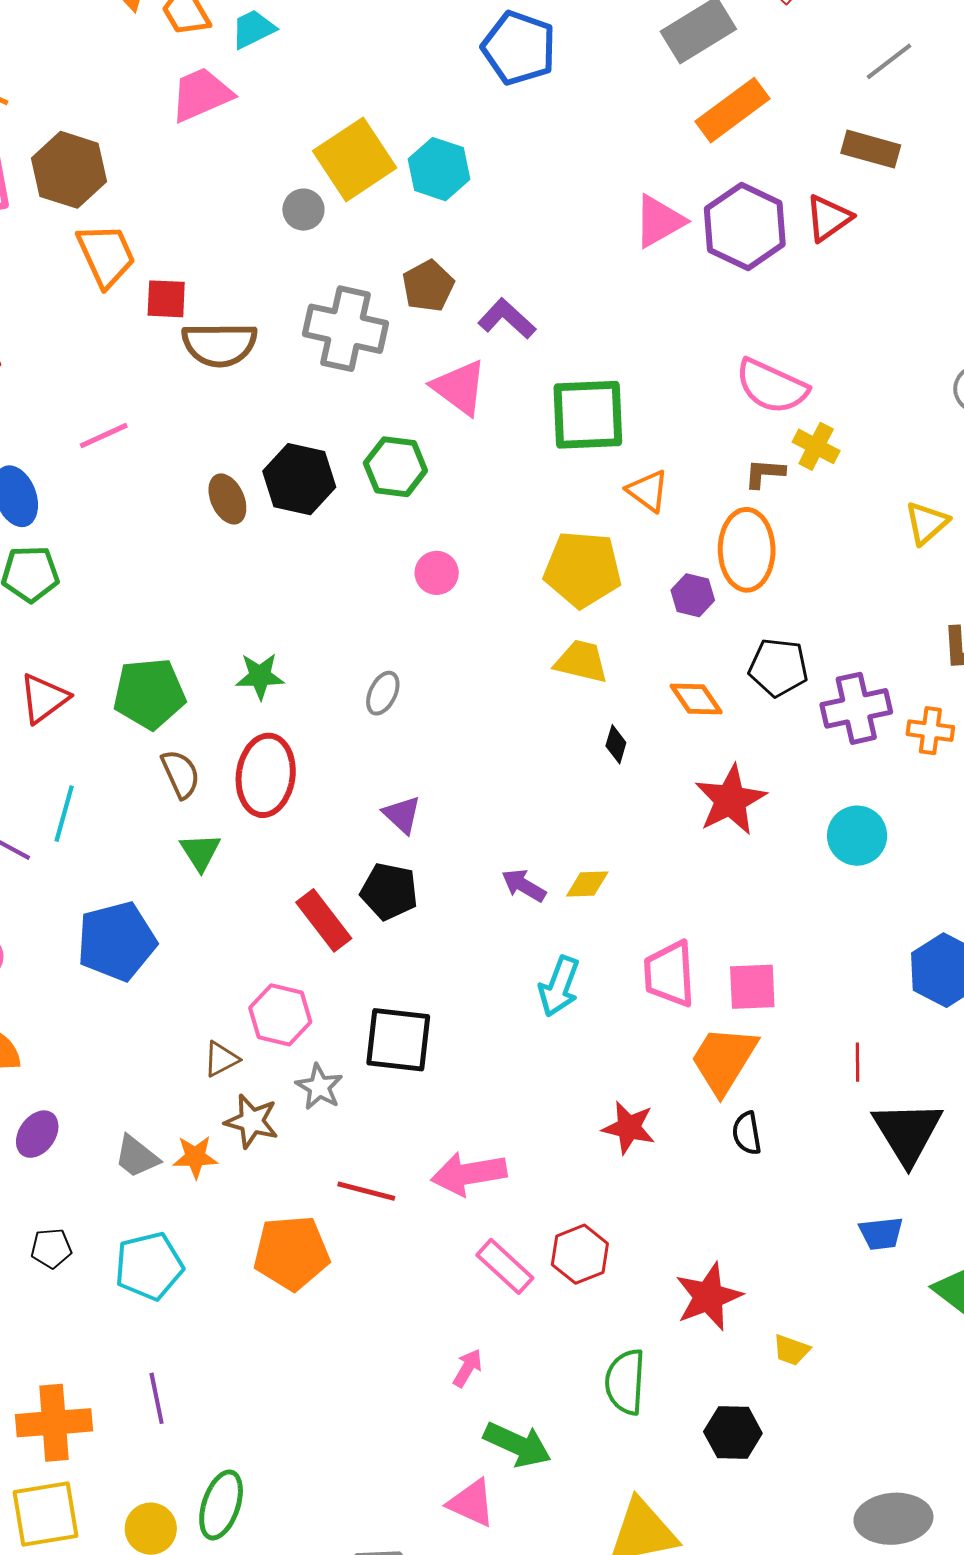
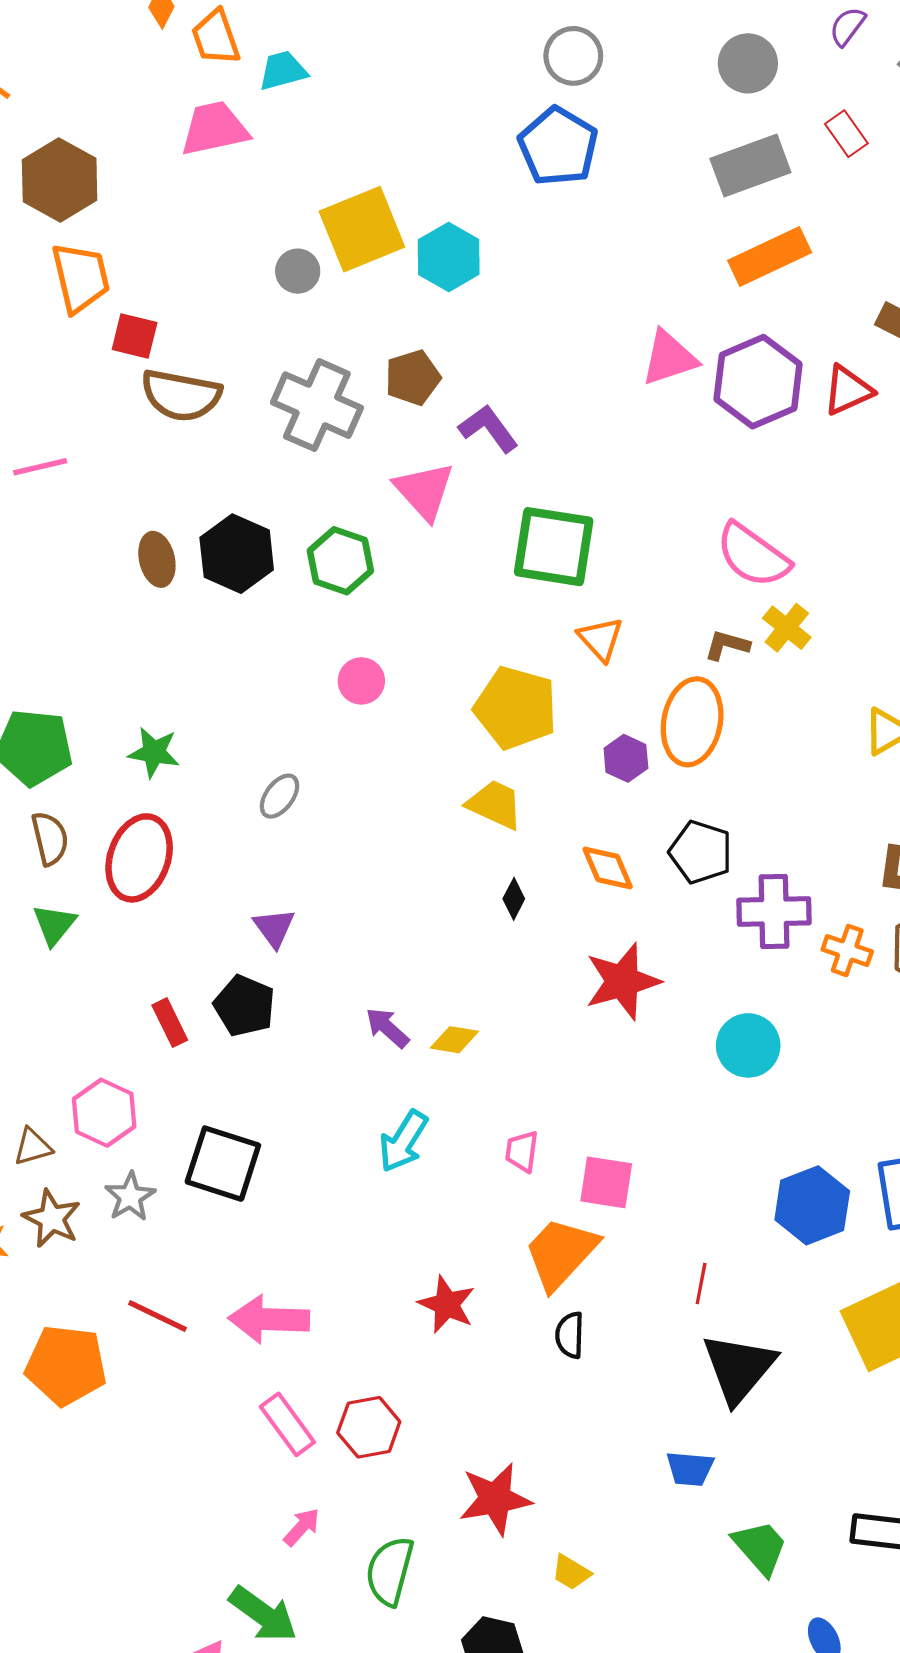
red rectangle: (324, 920) -> (170, 1023), size x0.7
pink trapezoid: (669, 974) -> (522, 1151), size x0.6
pink arrow: (467, 1368) -> (302, 1527), moved

